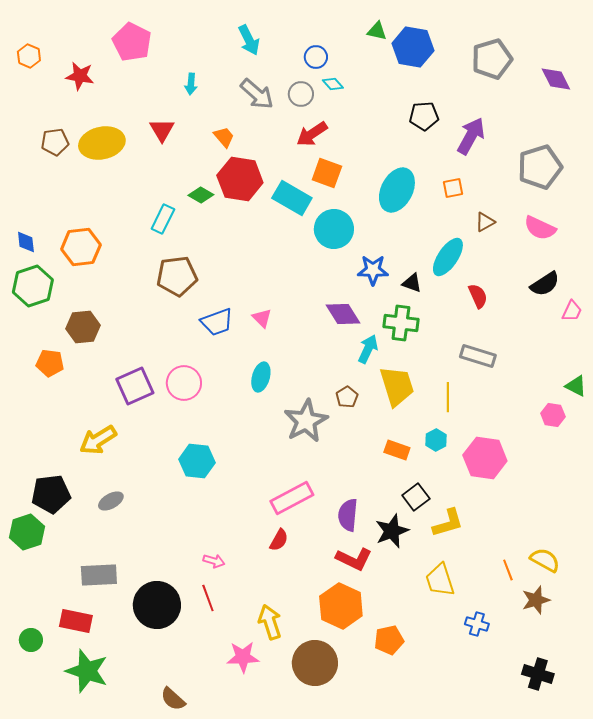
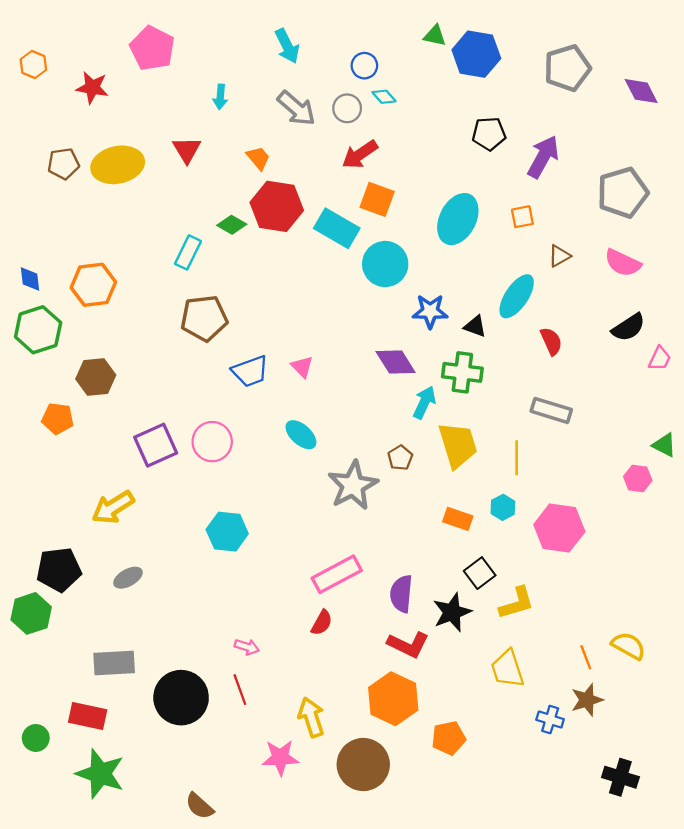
cyan ellipse: (261, 377) -> (301, 435), turned -64
brown star: (536, 600) -> (587, 700), moved

